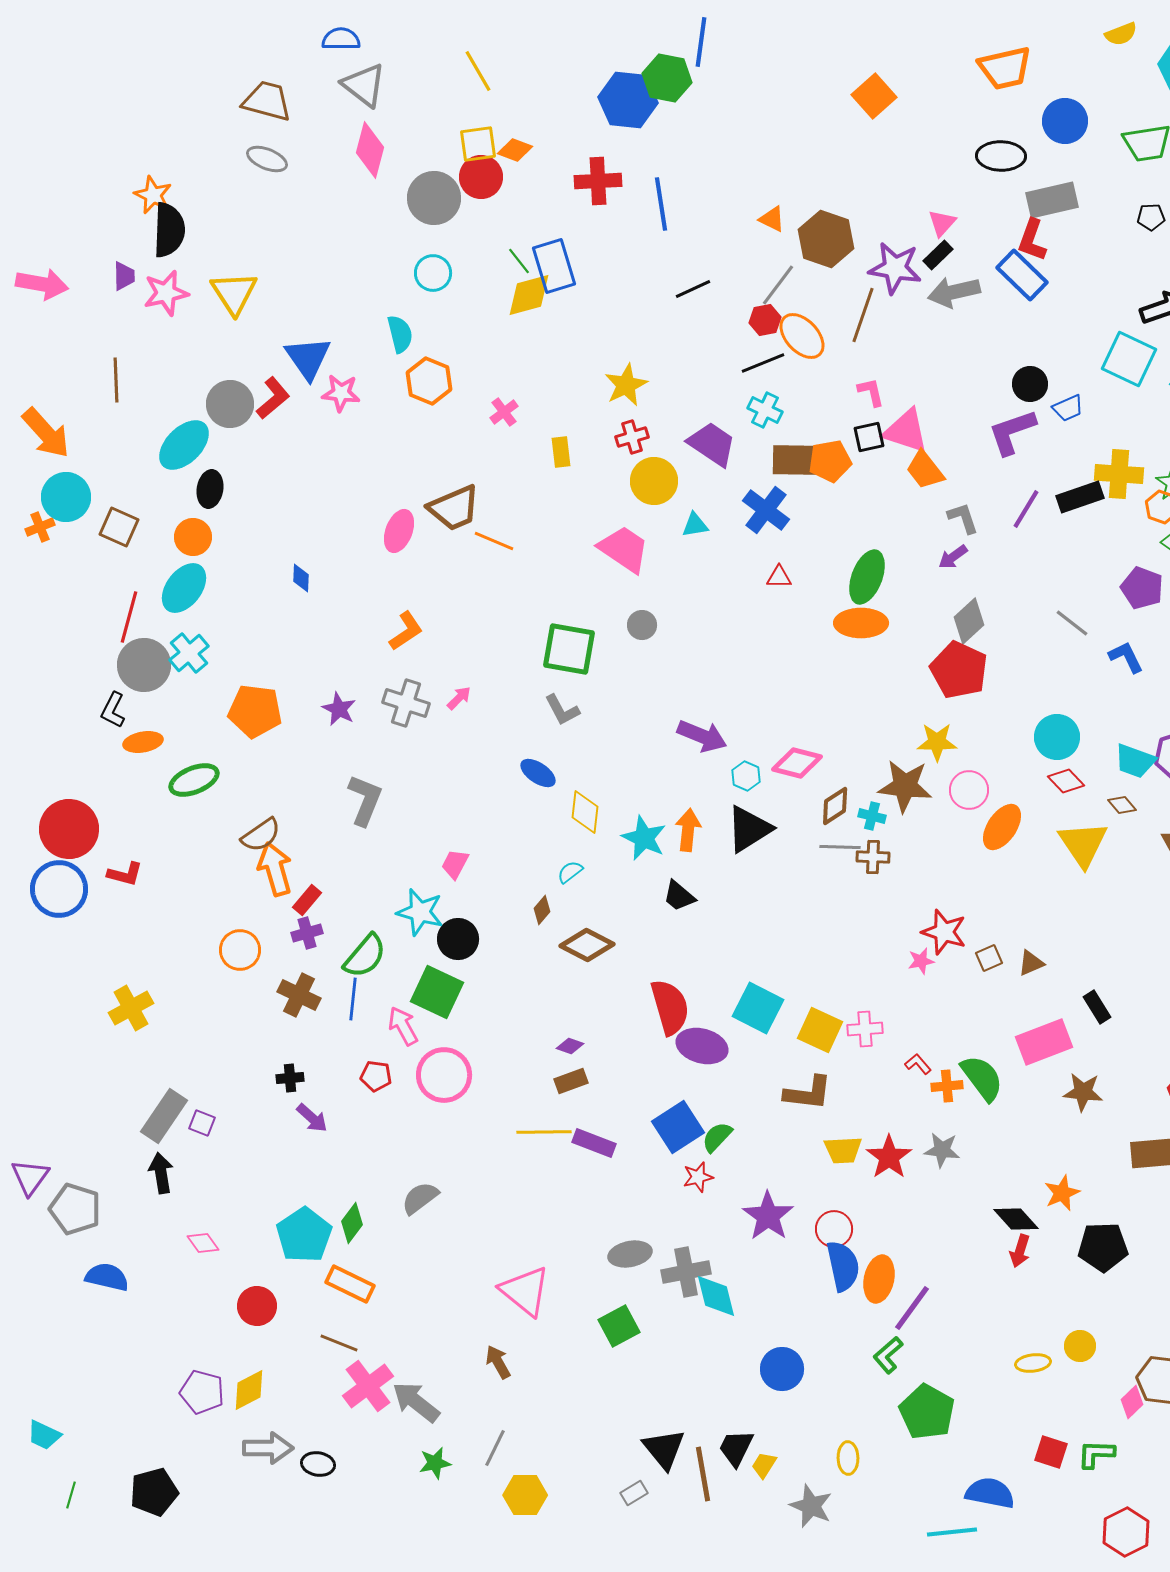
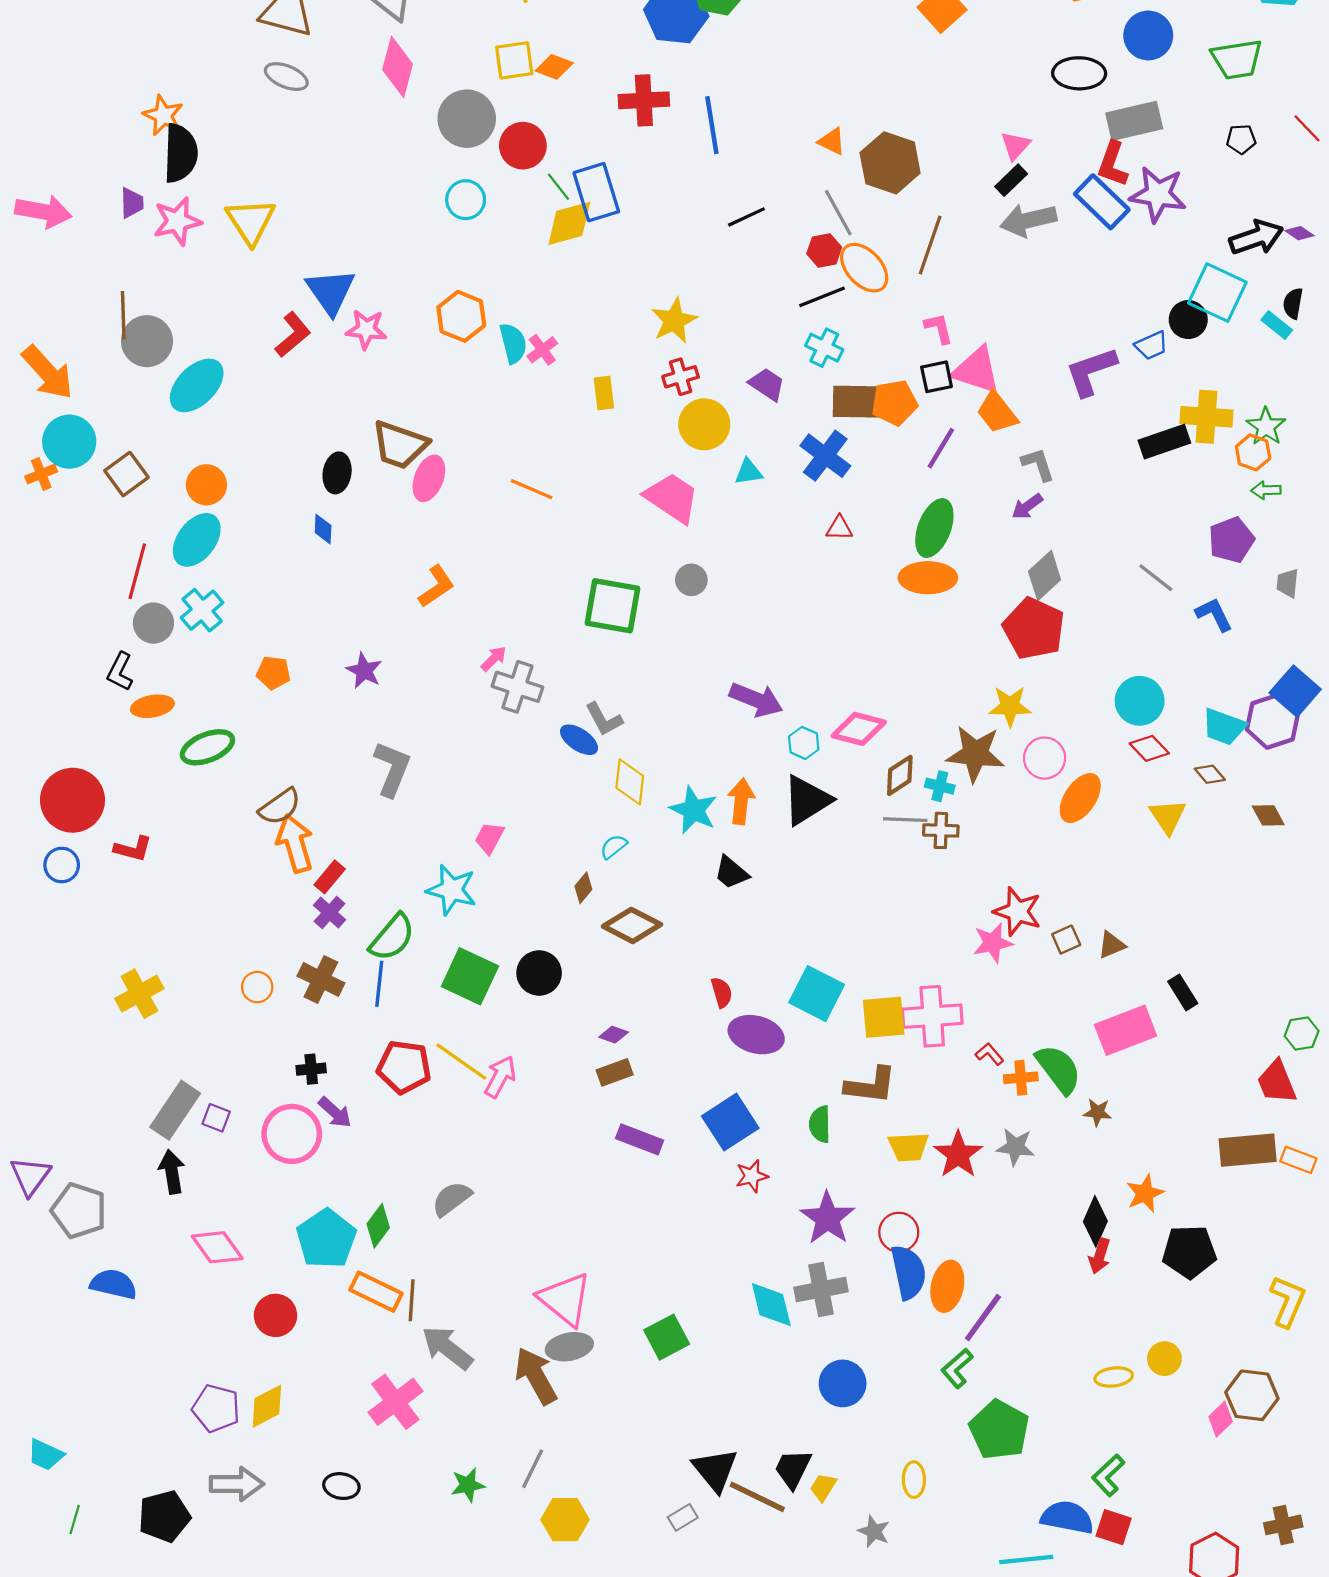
red circle: (481, 177) -> (523, 146), moved
purple star: (895, 268) -> (1158, 194), moved
gray line: (778, 285) -> (838, 213), turned -66
cyan semicircle: (400, 334) -> (513, 343), moved
black circle: (1030, 384) -> (1188, 320), moved
gray circle: (230, 404) -> (147, 341), moved
purple trapezoid: (712, 444) -> (767, 384), size x0.7
black ellipse: (210, 489) -> (337, 473), moved
brown trapezoid: (454, 508) -> (400, 445), moved, turned 42
purple line: (1026, 509) -> (941, 448), moved
brown square: (119, 527) -> (126, 474), turned 30
purple pentagon: (1142, 588) -> (1231, 540), turned 30
gray circle: (144, 665) -> (153, 623), size x0.7
gray cross: (406, 703) -> (517, 687), moved
gray L-shape: (562, 710) -> (604, 719), moved
orange pentagon: (255, 711) -> (273, 673), size x0.6
yellow triangle: (1083, 844) -> (1168, 816), size x0.7
blue circle: (59, 889) -> (62, 865), size x0.6
purple cross: (307, 933) -> (330, 913), turned -32
black circle: (458, 939) -> (539, 973), moved
orange circle: (240, 950) -> (257, 987), moved, size x0.7
pink star: (921, 961) -> (993, 943), size x1.4
red semicircle: (670, 1007) -> (722, 992), size x0.5
pink arrow: (403, 1026) -> (500, 1077), moved, turned 57
pink cross: (865, 1029) -> (932, 1016), size x1.6
yellow square: (820, 1030) -> (884, 1017), turned -30
pink circle: (444, 1075) -> (292, 1134), moved
red pentagon: (376, 1076) -> (404, 1067), size x1.6
brown star: (1083, 1092) -> (1097, 1112), moved, size x0.7
yellow line: (544, 1132) -> (461, 1062), moved, turned 36
green semicircle: (717, 1137) -> (820, 1124), moved, turned -44
black diamond: (1016, 1219) -> (1095, 1221), turned 66
pink diamond: (203, 1243) -> (217, 1247), size x1.5
gray ellipse: (630, 1254) -> (569, 1347), moved
gray cross: (686, 1272) -> (821, 1289), moved
brown line: (339, 1343) -> (412, 1300), moved, turned 72
brown arrow: (498, 1362) -> (536, 1376), size x1.6
gray arrow: (416, 1402) -> (447, 1348), moved
gray arrow: (268, 1448) -> (237, 1484), moved
red square: (1051, 1452) -> (1114, 1527), moved
green L-shape: (1096, 1454) -> (1108, 1475), moved, turned -45
brown line: (703, 1474) -> (757, 1497), turned -54
gray star: (811, 1506) -> (874, 1531), size x0.7

